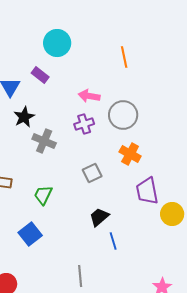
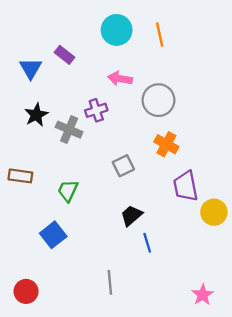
cyan circle: (57, 43) -> (117, 30), moved
black star: (24, 117) -> (36, 115), moved
purple cross: (84, 124) -> (96, 110), moved

